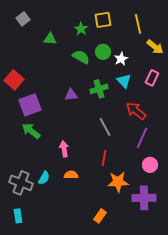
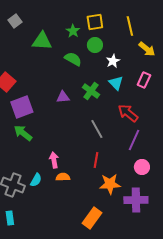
green triangle: (50, 39) -> (42, 41), size x1.5
green circle: (103, 52) -> (95, 45), moved
green cross: (99, 89) -> (91, 91), turned -36
pink arrow: (64, 149) -> (54, 160), moved
orange rectangle: (100, 216) -> (92, 218), size x1.5

